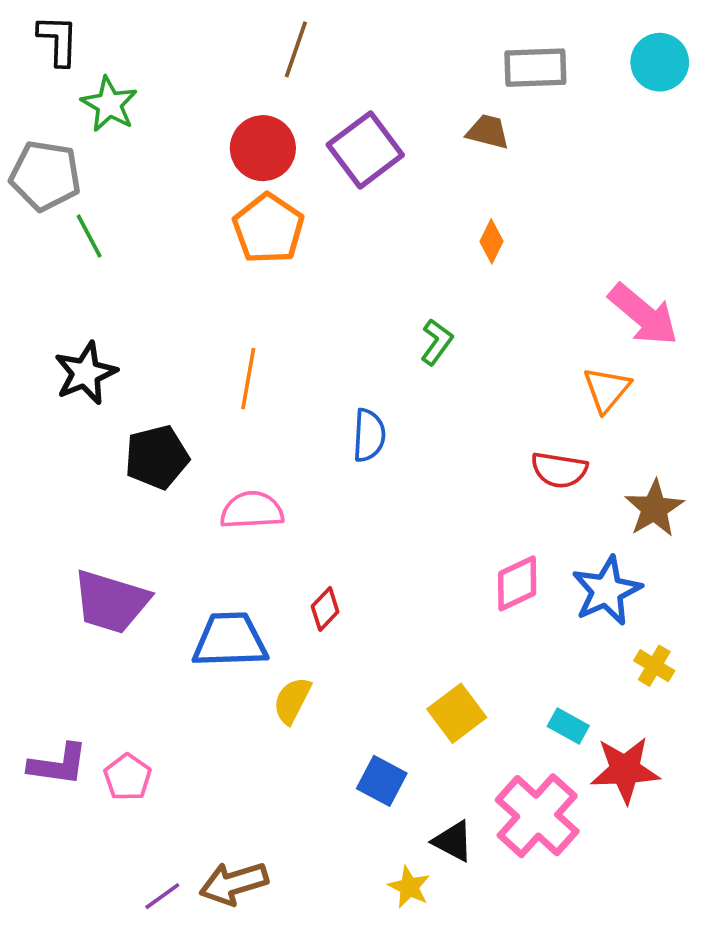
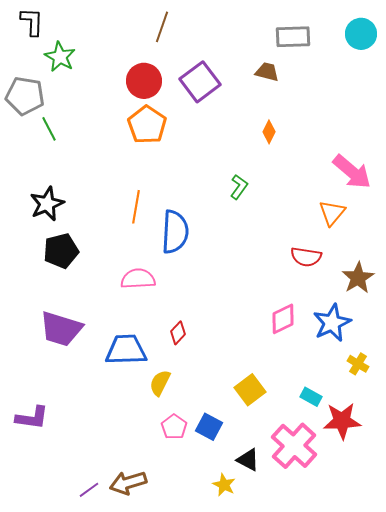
blue semicircle: (369, 435) -> (175, 232), moved, size x1.5
black pentagon: (157, 457) -> (61, 251), moved
pink pentagon: (128, 777) -> (174, 427), moved

